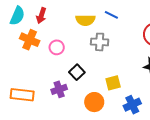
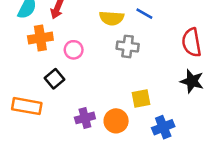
orange cross: (30, 40) -> (40, 38), turned -36
black square: (77, 72) -> (55, 79), moved
purple cross: (59, 89) -> (85, 118), moved

